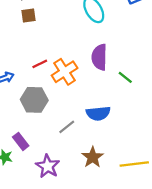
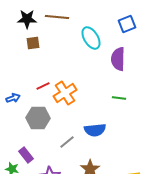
purple semicircle: (99, 57) -> (118, 59), moved
green line: (125, 77) -> (119, 98), turned -32

